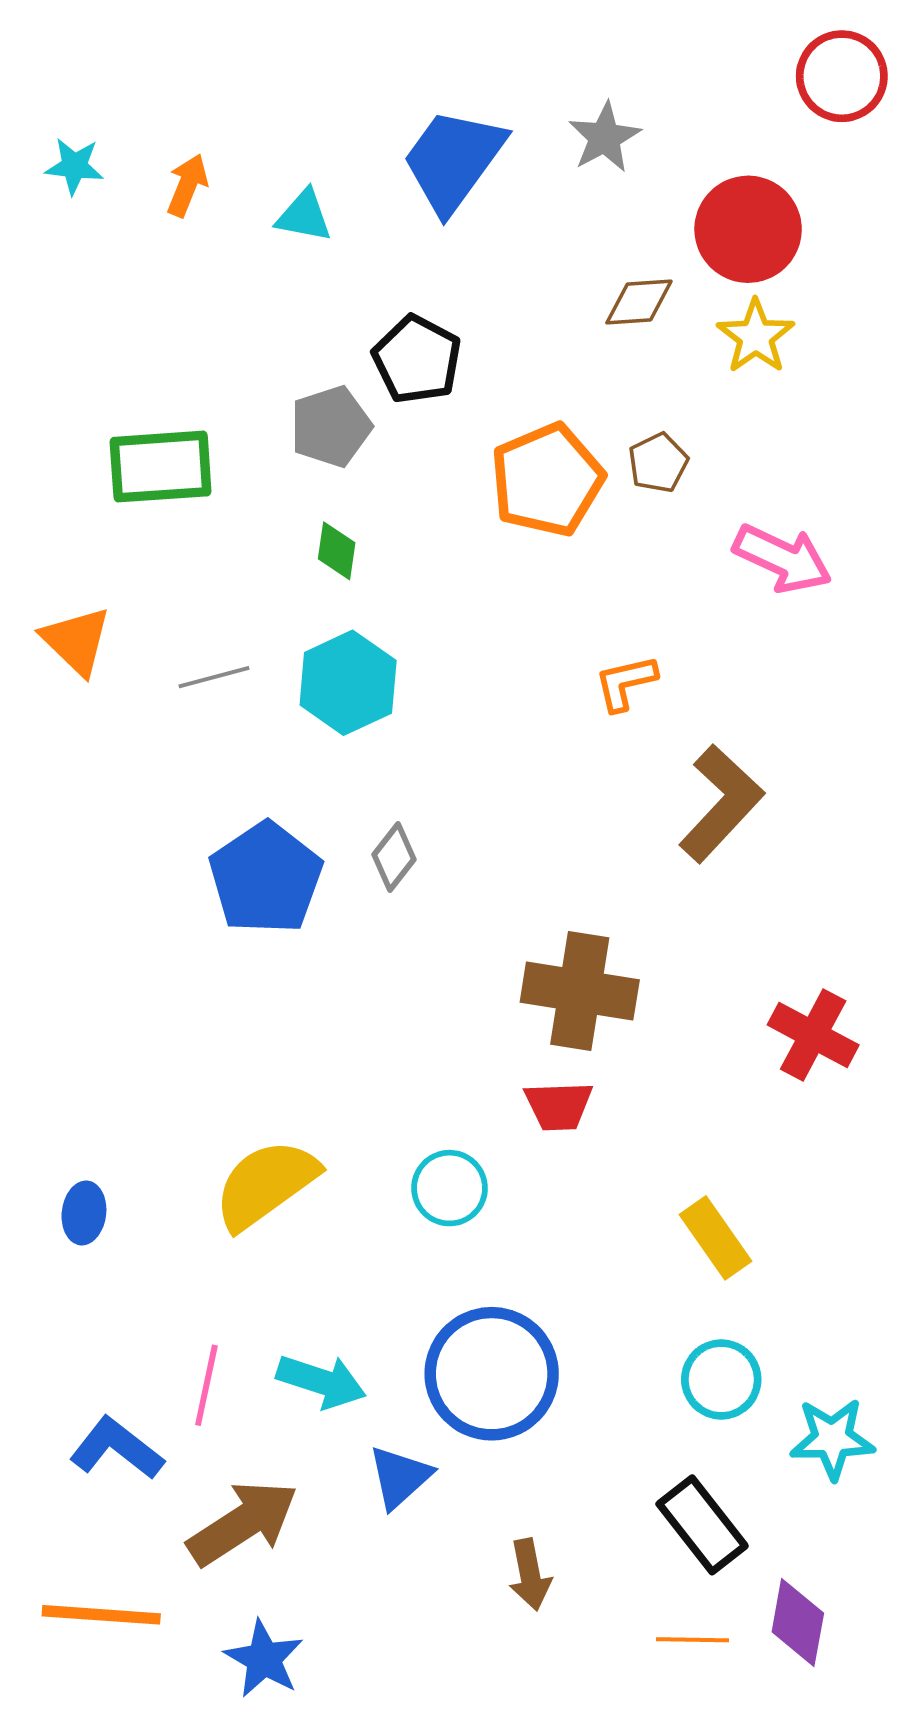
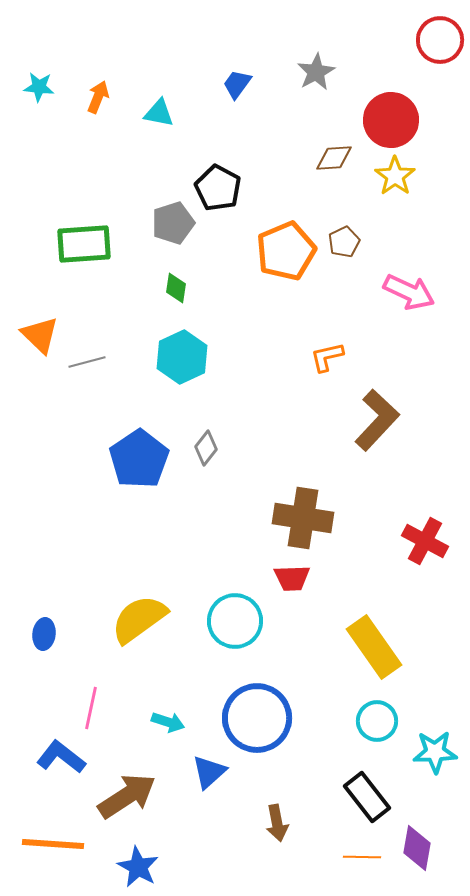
blue trapezoid: (453, 160) -> (237, 84), size x0.5
gray line: (214, 677) -> (87, 362), moved
cyan circle: (450, 1188) -> (235, 621), size x1.4
yellow rectangle: (716, 1238) -> (374, 647), size x1.5
cyan arrow: (321, 1381) -> (168, 722), size x0.7
pink line: (206, 1385) -> (91, 708), moved

